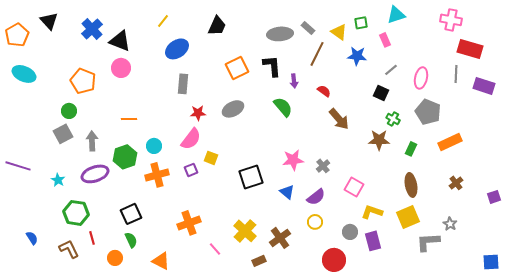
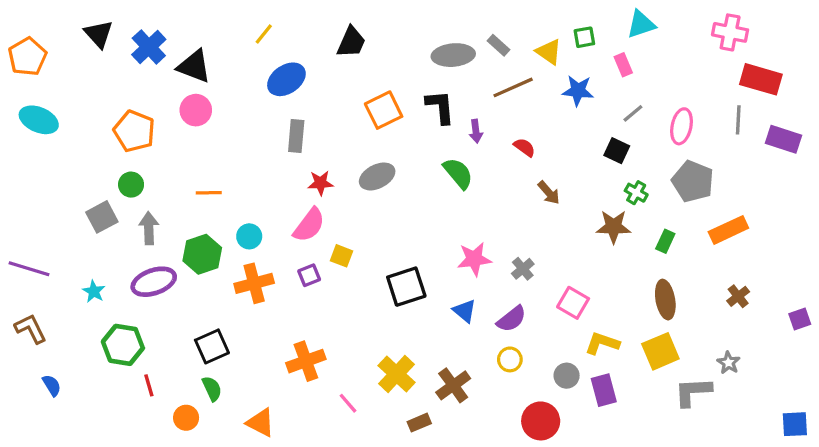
black triangle: (49, 21) -> (99, 34), moved
brown line: (317, 54) -> (513, 87), turned 40
green circle: (69, 111) -> (131, 185), moved
brown arrow: (339, 119) -> (549, 193), size x0.7
brown L-shape: (69, 249) -> (31, 329), moved

